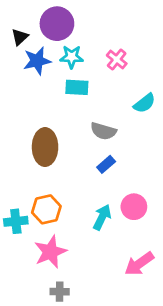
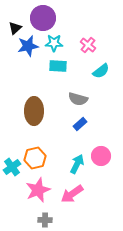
cyan semicircle: (145, 103) -> (101, 71), moved
cyan cross: (16, 221) -> (12, 167), turned -30
pink arrow: (139, 264) -> (72, 194), moved

